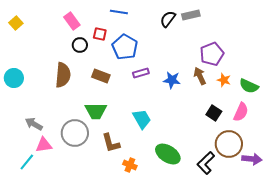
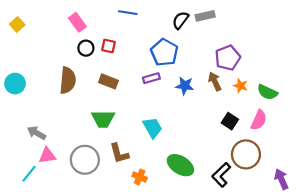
red square: (100, 34) -> (108, 46), moved
blue pentagon: (125, 47) -> (164, 52), moved
gray circle: (75, 133) -> (85, 160), moved
purple arrow: (252, 159) -> (281, 179), moved, turned -120

